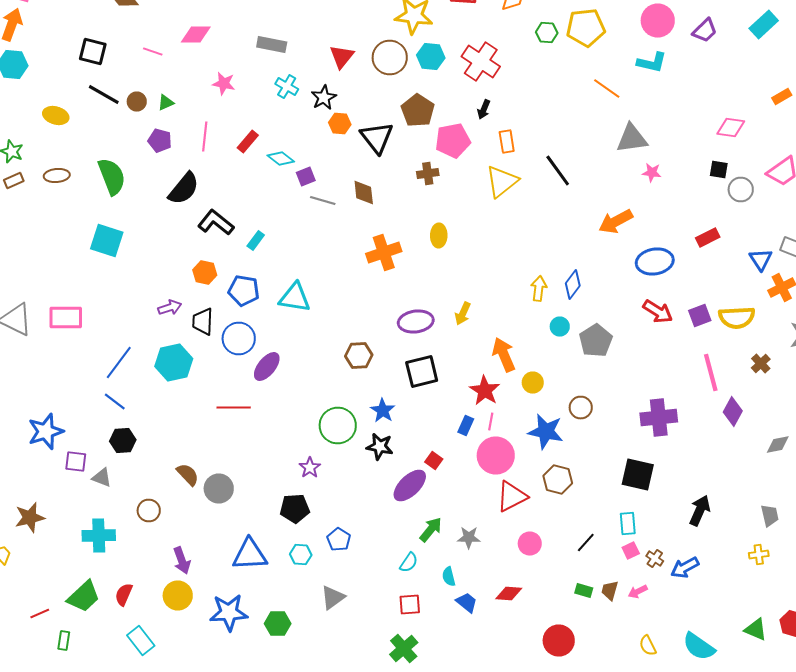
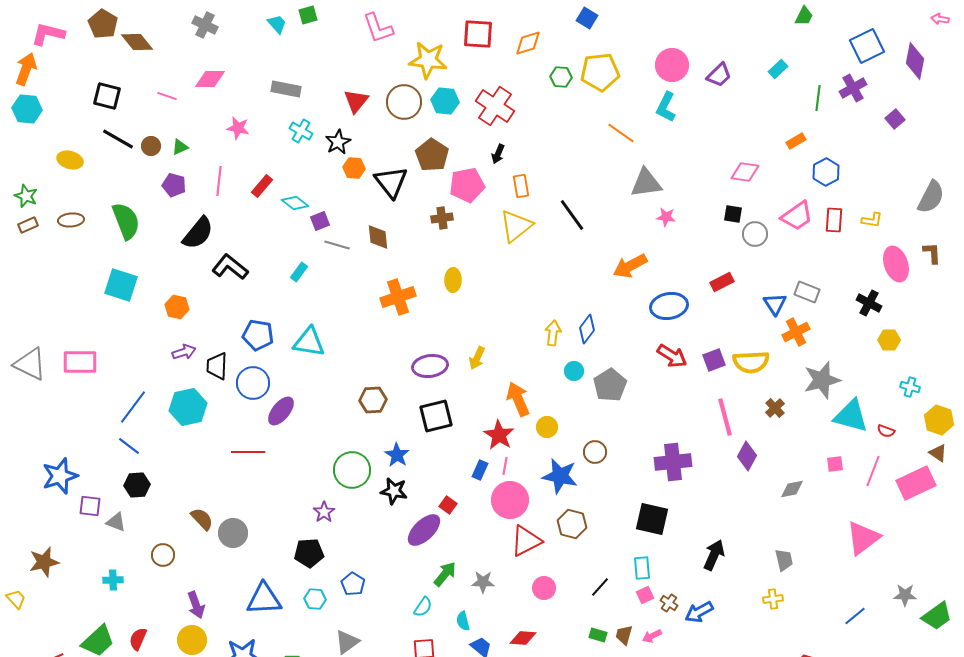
cyan rectangle: (764, 24) -> (778, 69), size x0.7
cyan L-shape: (652, 62) -> (666, 107), turned 104
cyan rectangle: (256, 240) -> (299, 272), moved
orange hexagon: (205, 272) -> (177, 307), moved
cyan cross: (99, 536) -> (113, 580), size x0.6

